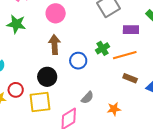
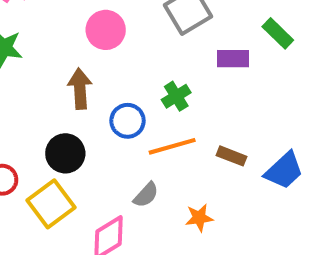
pink circle: (56, 13) -> (106, 30), moved
orange line: (125, 55) -> (172, 146), moved
yellow square: (40, 102) -> (51, 204), turned -30

